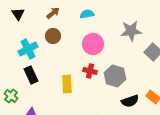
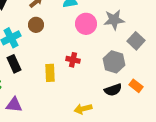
pink circle: (93, 44) -> (86, 24), moved
gray hexagon: (115, 76) -> (114, 62), moved

